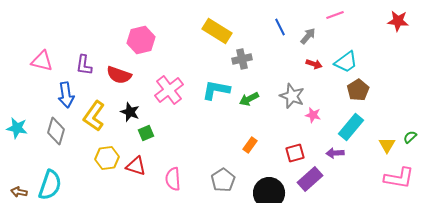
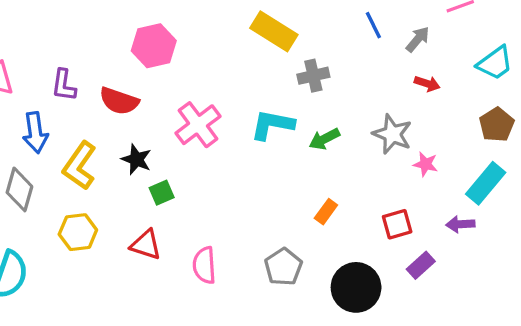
cyan trapezoid: (346, 62) -> (495, 63), moved
yellow hexagon: (107, 158) -> (78, 232), moved
purple rectangle: (310, 179) -> (421, 265), size x0.7

